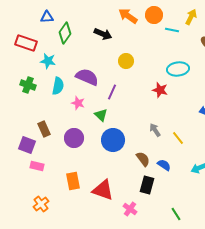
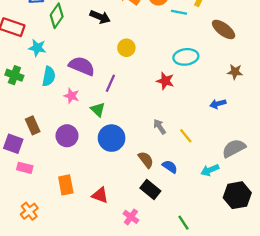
black rectangle: (147, 185) -> (150, 189), turned -66
red triangle: (103, 190) -> (100, 195), size x0.7

